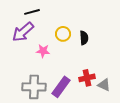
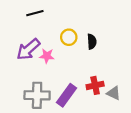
purple arrow: (23, 32) -> (28, 49), moved

